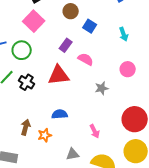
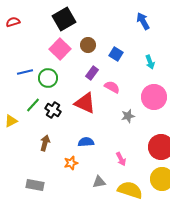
brown circle: (71, 11) -> (88, 45), moved
pink circle: (128, 69) -> (154, 97), size x1.6
red triangle: (59, 75) -> (85, 103), turned 30
brown arrow: (26, 127) -> (45, 143), moved

